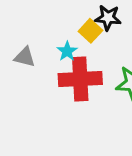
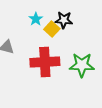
cyan star: (67, 51) -> (36, 19), moved

